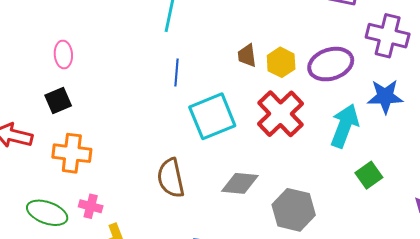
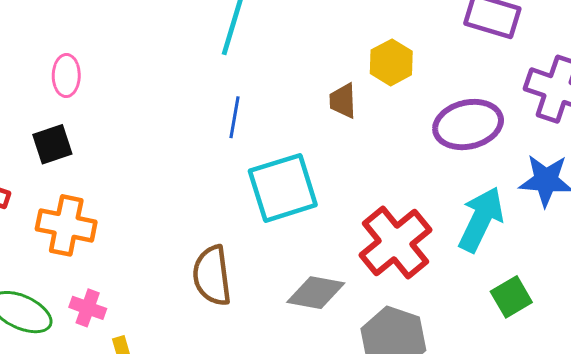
yellow hexagon: (281, 62) -> (391, 62), moved
red cross: (281, 114) -> (396, 243), moved

